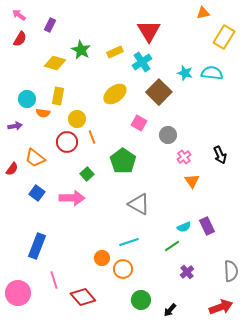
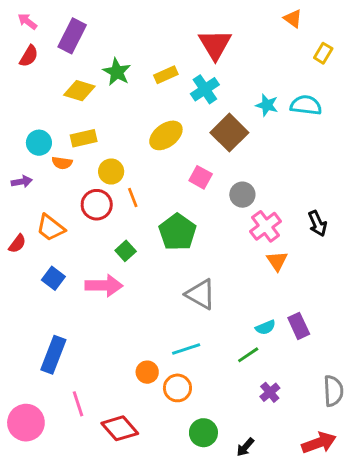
orange triangle: (203, 13) -> (293, 19), turned 48
purple rectangle: (50, 25) -> (72, 36), size x1.6
yellow rectangle: (224, 37) -> (323, 53), size x0.6
yellow rectangle: (58, 96) -> (84, 138), turned 66
pink cross: (184, 157) -> (266, 226), size x1.5

